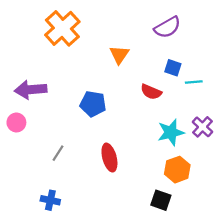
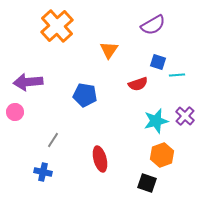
red semicircle: (151, 92) -> (138, 84), turned -42
red ellipse: (109, 158) -> (100, 159), moved
blue cross: (50, 200) -> (43, 172), moved

